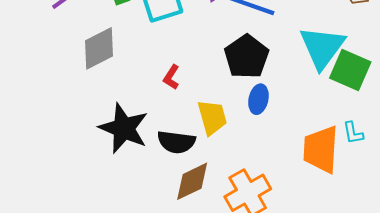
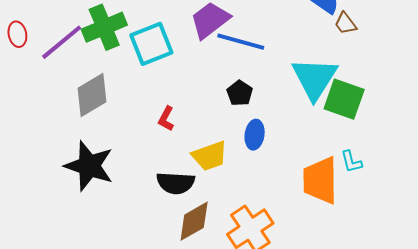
black pentagon: (247, 57) -> (240, 93), size x0.6
yellow trapezoid: (212, 117) -> (210, 156), turned 90
black star: (124, 128) -> (89, 166), moved

